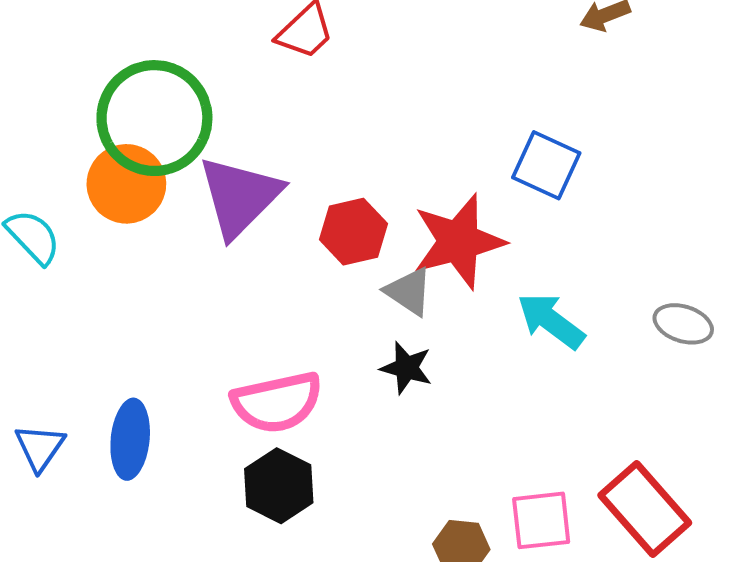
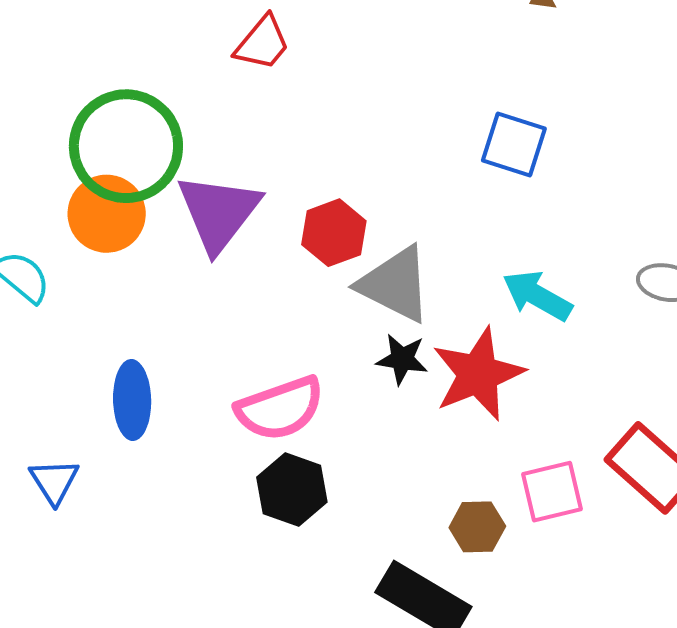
red star: (458, 241) -> (478, 374), moved
gray triangle: (409, 291) -> (395, 284), size x1.6
blue ellipse: (130, 439) -> (132, 400), moved

